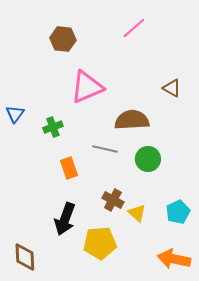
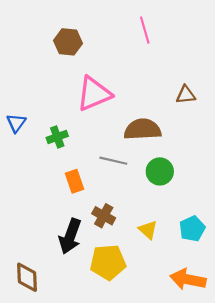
pink line: (134, 28) -> (145, 30), turned -65
brown triangle: (172, 88) -> (186, 95), turned -36
brown cross: (113, 200) -> (104, 216), moved

